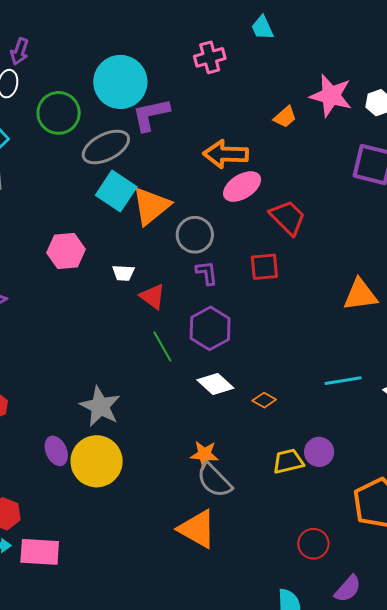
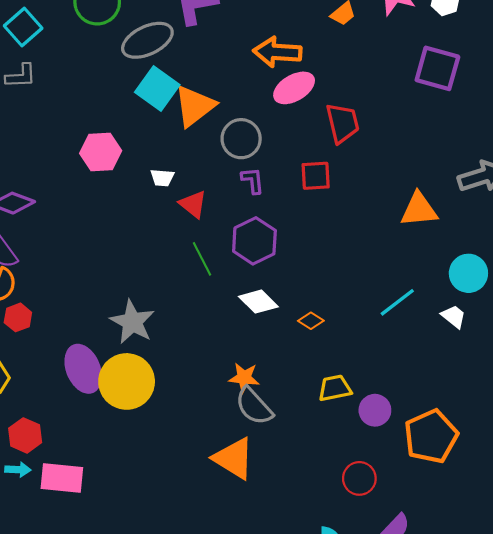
red trapezoid: (288, 217) -> (342, 123), turned 30
cyan line: (343, 381) -> (397, 302), turned -30
purple ellipse: (56, 451) -> (83, 369), size x1.5
purple circle: (319, 452) -> (375, 410), moved

